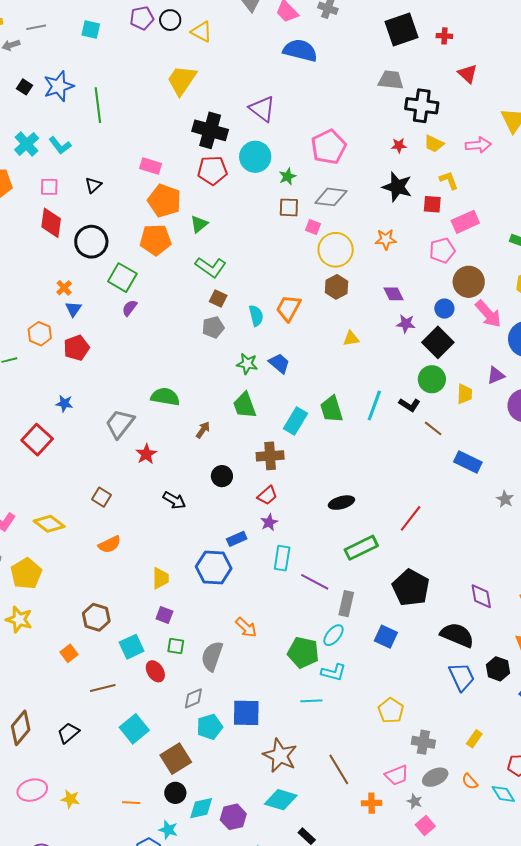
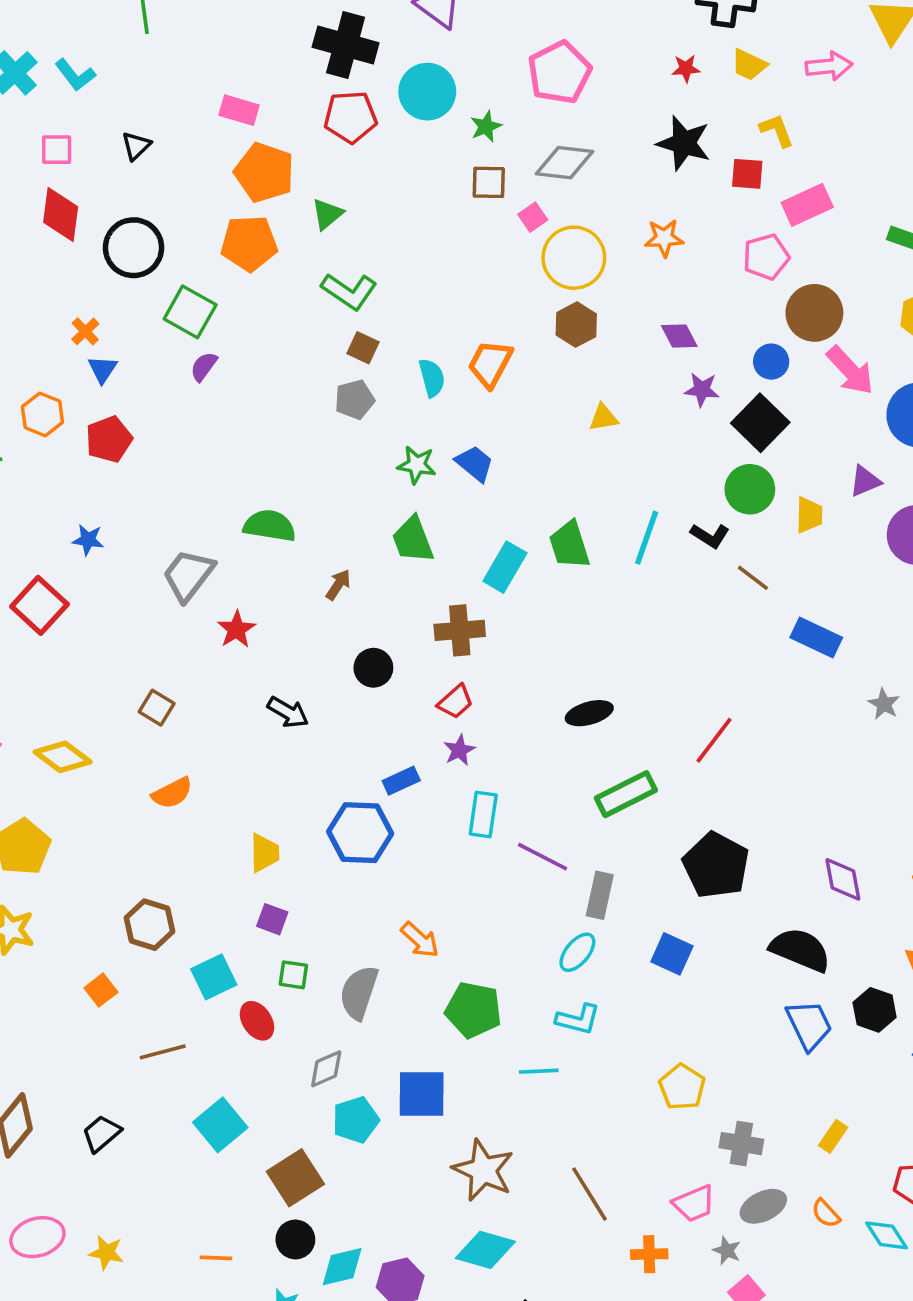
pink square: (313, 227) -> (533, 217), turned 35
green pentagon: (303, 652) -> (473, 1010), moved

